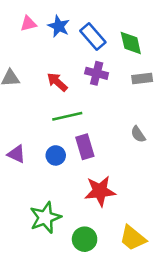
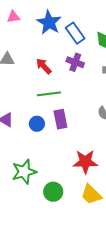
pink triangle: (28, 24) -> (13, 17), moved
blue star: (59, 26) -> (49, 22), size x1.4
red star: (100, 191) -> (85, 162), moved

